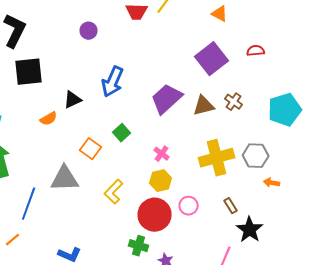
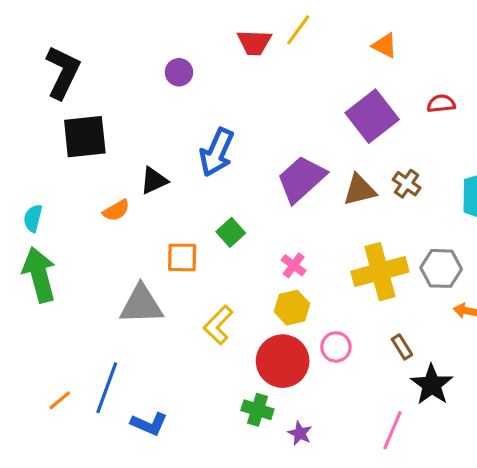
orange square: (91, 149) -> (182, 257), turned -35
blue line: (29, 204) -> (107, 388), moved

